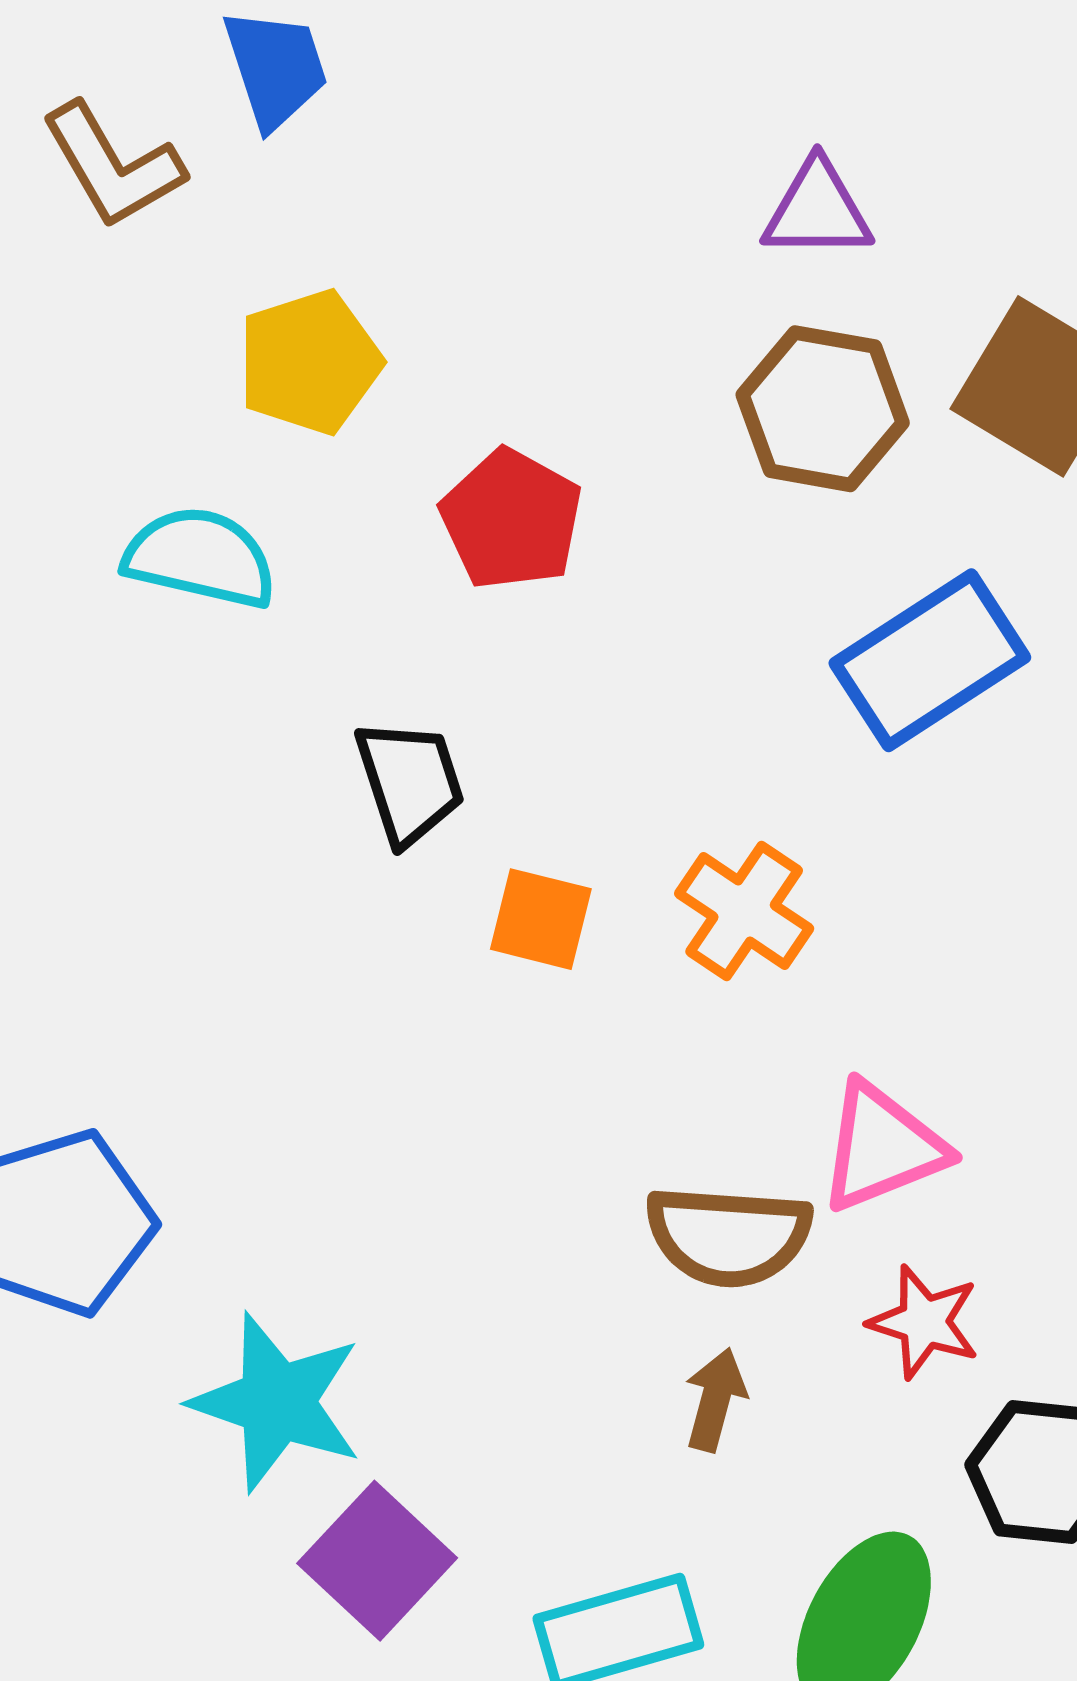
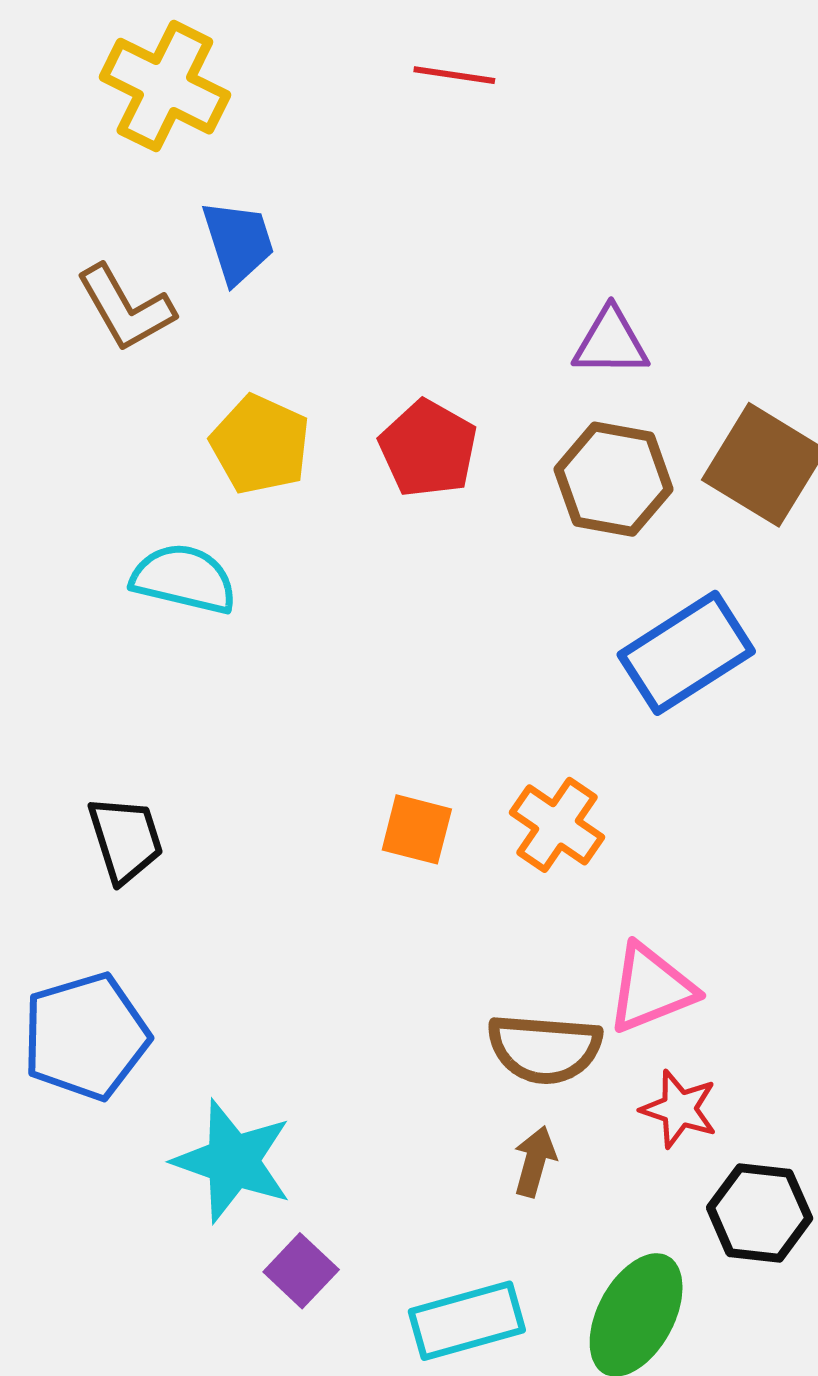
yellow pentagon: (310, 362) -> (260, 445), turned -30
red pentagon: (511, 519) -> (428, 449), moved
black trapezoid: (410, 782) -> (126, 839), moved
purple square: (377, 1561) -> (301, 1271), size x0.7

